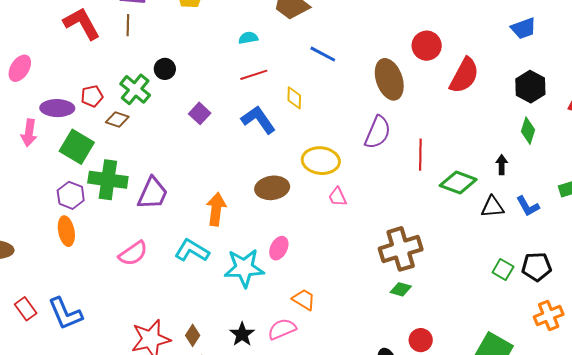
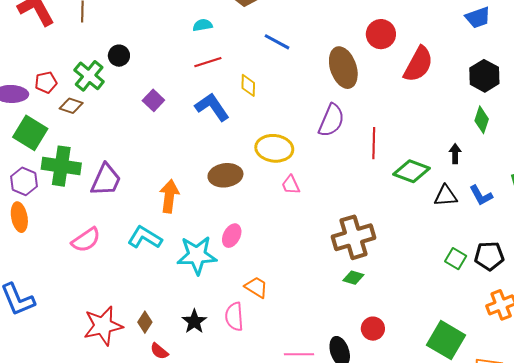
pink semicircle: (282, 329) -> (234, 317), turned -72

